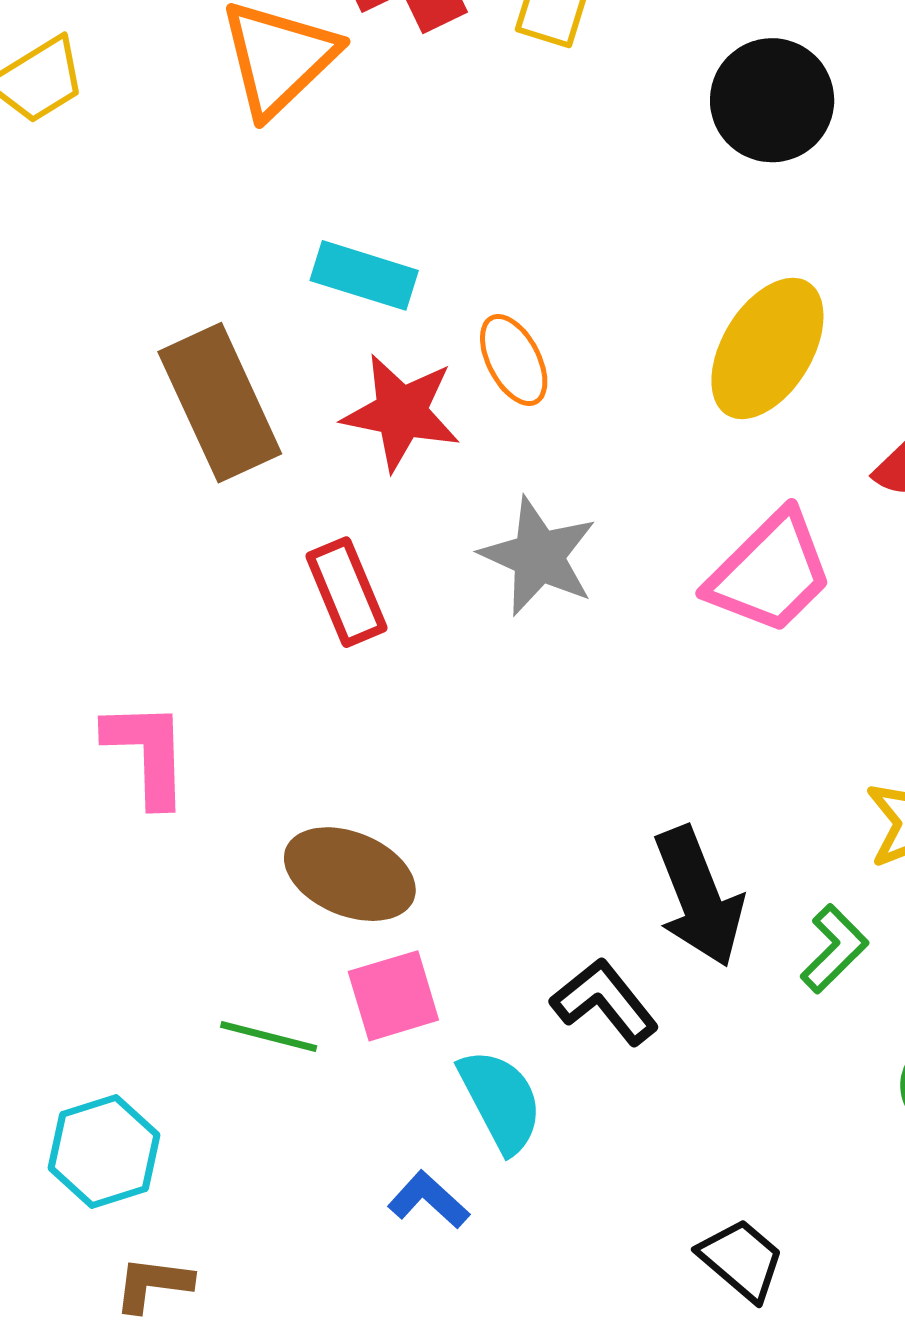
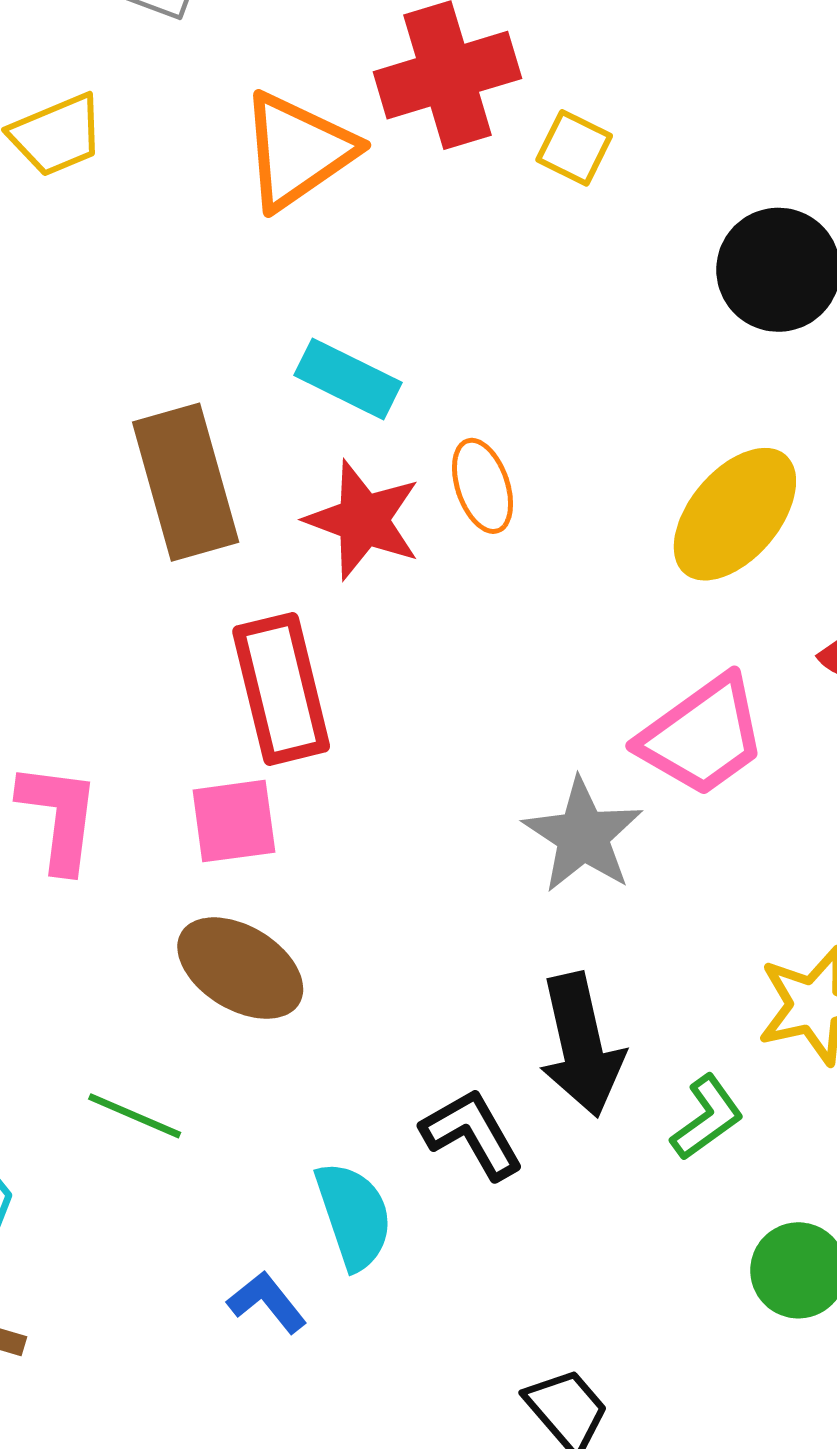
gray star: (538, 556) -> (583, 835), moved
red rectangle: (346, 592) -> (281, 689), size x1.4
pink square: (393, 996) -> (234, 821), moved

